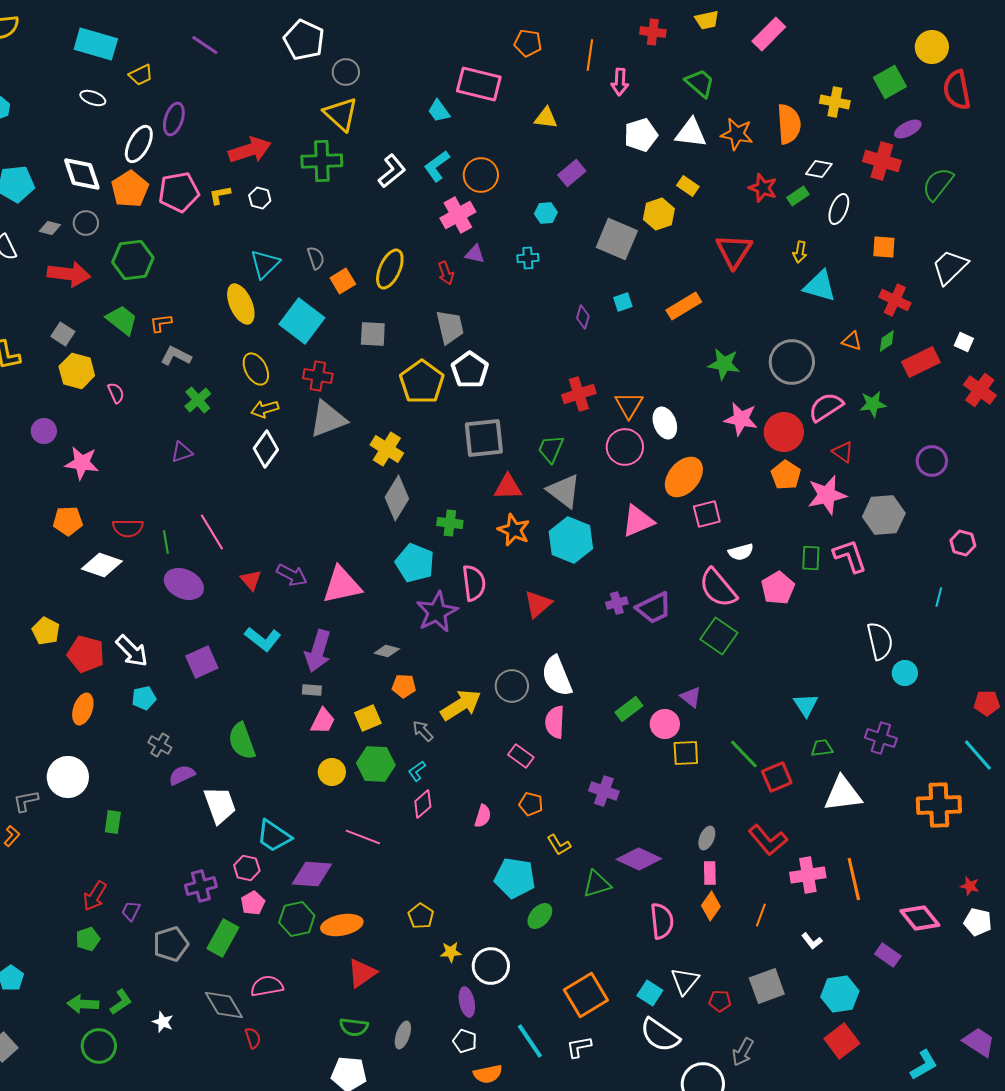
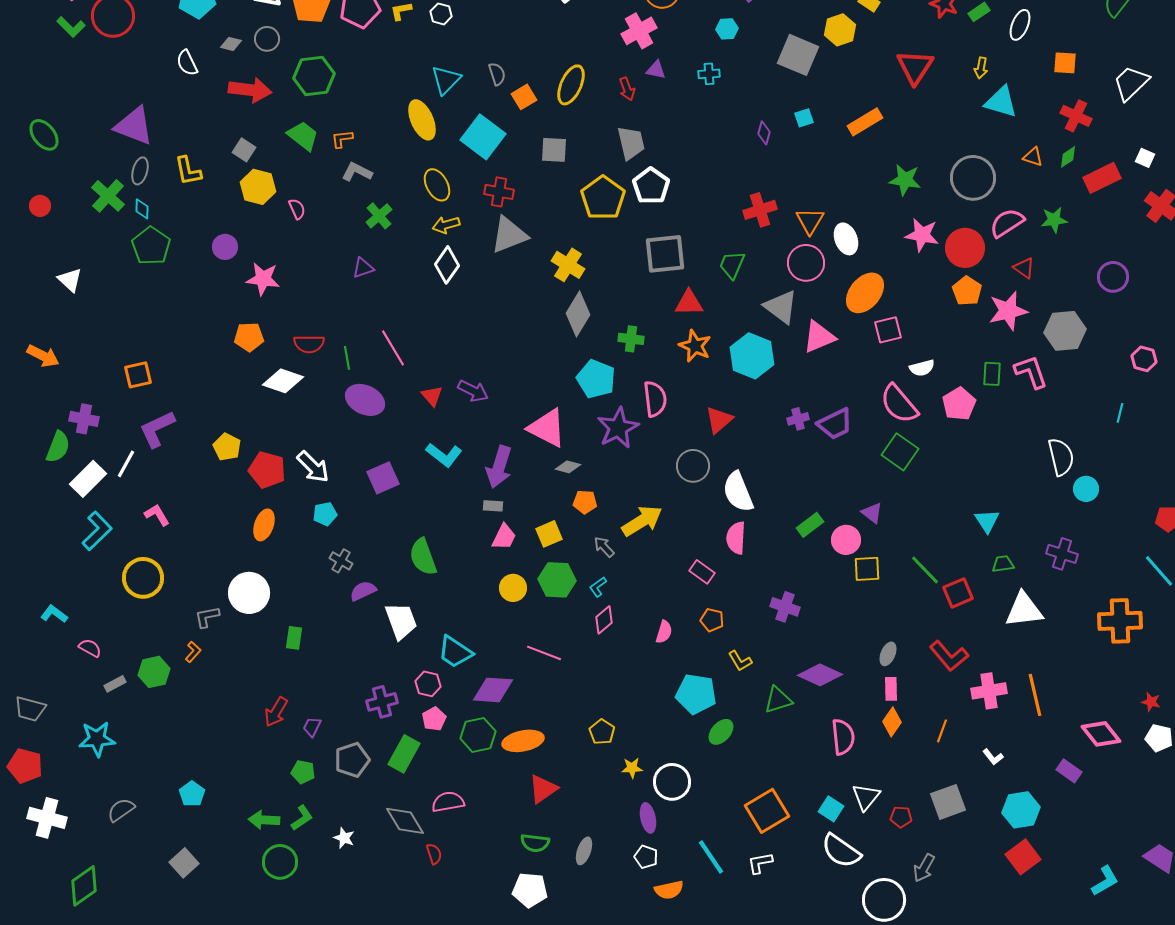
gray triangle: (564, 491) -> (781, 307), moved
pink triangle: (342, 585) -> (547, 428), moved, turned 39
gray circle: (512, 686) -> (693, 466), moved
green pentagon: (88, 939) -> (303, 772), moved, turned 30

